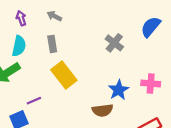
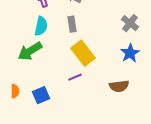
blue star: (119, 90) -> (130, 53), moved
purple line: (34, 101) -> (75, 77), moved

